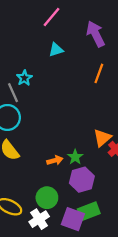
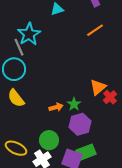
orange line: (99, 73) -> (95, 30), turned 36
cyan star: (24, 78) -> (29, 34), size x1.6

